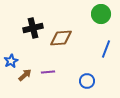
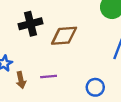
brown arrow: (25, 75) -> (21, 80), turned 120

